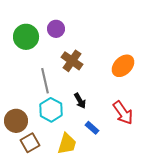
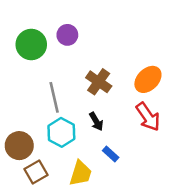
brown cross: (72, 61) -> (99, 82), moved
red arrow: (123, 113) -> (148, 117), moved

